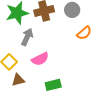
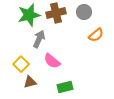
pink semicircle: (40, 59) -> (52, 61), turned 66

